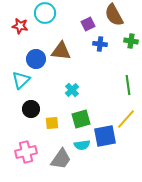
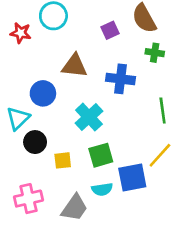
green cross: (131, 41) -> (155, 53), moved
blue cross: (100, 44) -> (120, 79), moved, size x1.5
blue circle: (36, 59) -> (43, 93), moved
cyan triangle: (21, 80) -> (18, 118), moved
cyan cross: (72, 90) -> (89, 117), size x1.5

